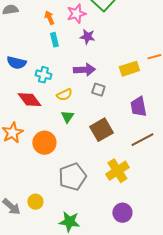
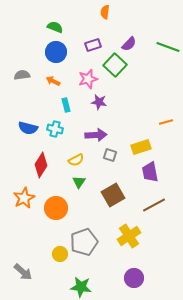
orange arrow: (49, 18) -> (53, 81), moved, turned -40
yellow rectangle: (129, 69) -> (141, 147), moved
cyan cross: (43, 75) -> (55, 129), moved
red diamond: (29, 100) -> (41, 165), turned 70
yellow circle: (35, 202) -> (60, 254), moved

